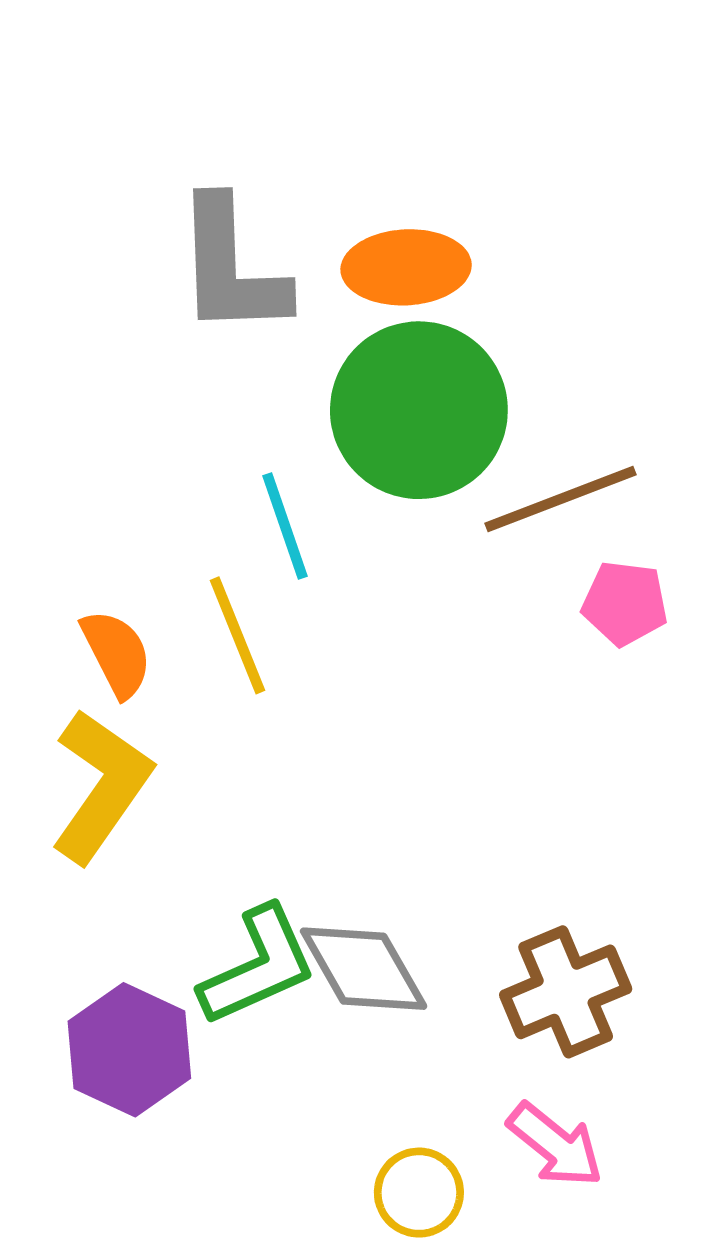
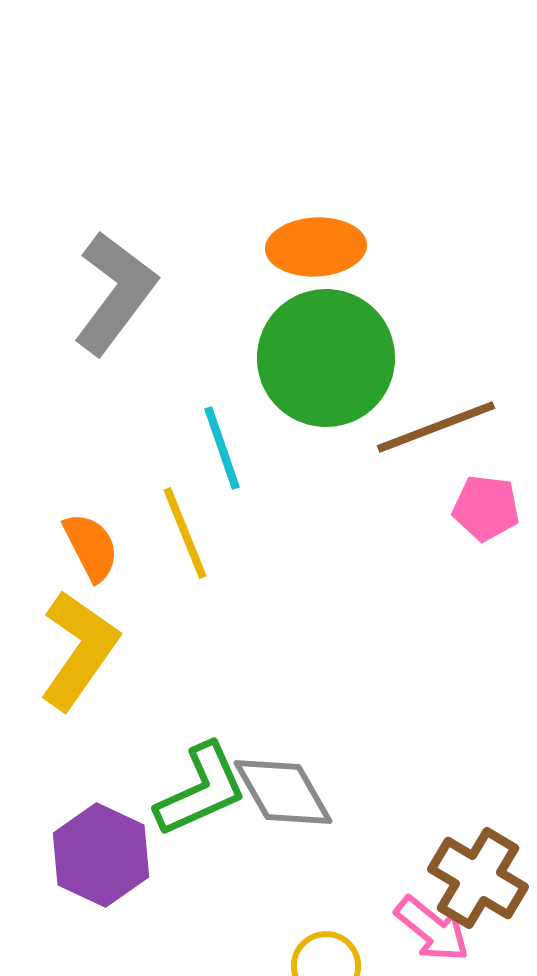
gray L-shape: (231, 267) -> (115, 293), moved, turned -141
brown cross: (566, 992) -> (478, 878), moved, turned -36

